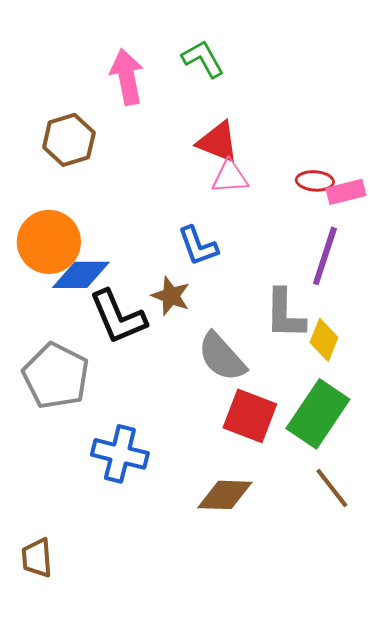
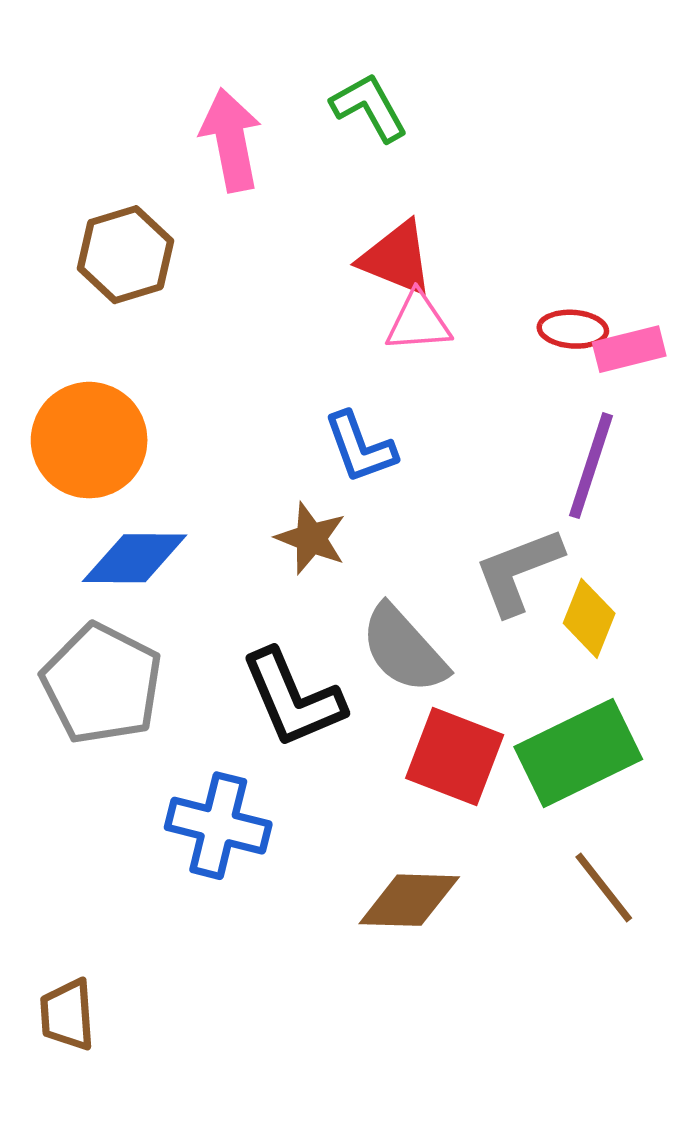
blue diamond: (81, 275) -> (135, 558), moved
gray L-shape: (285, 314) -> (518, 571), turned 68
black L-shape: (118, 317) -> (293, 698), moved
green rectangle: (318, 414) -> (578, 753), turned 30

